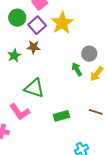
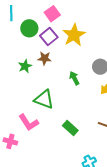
green arrow: (77, 69) -> (74, 78), moved
green rectangle: (62, 116) -> (70, 128), turned 56

